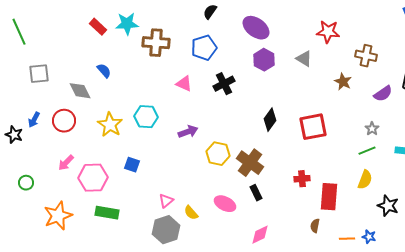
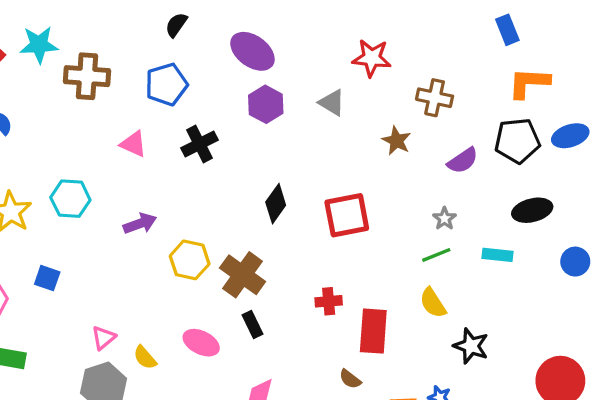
yellow semicircle: (365, 180) -> (433, 303), turned 126
brown semicircle: (315, 226) -> (350, 379), turned -64

